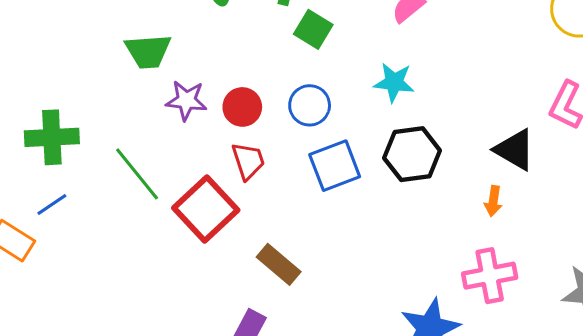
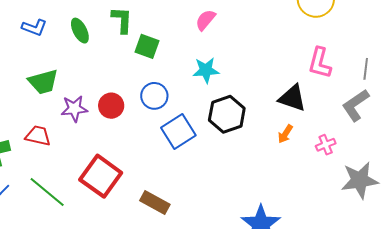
red trapezoid: (248, 161) -> (38, 136), moved, turned -48
green line: (137, 174) -> (47, 192), moved
orange arrow: (493, 201) -> (285, 134), turned 36
pink cross: (490, 276) -> (326, 145), moved, size x0.6

